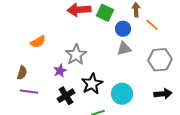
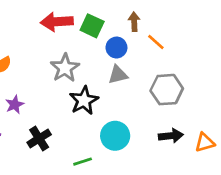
gray star: (76, 55) -> (65, 68), moved
purple star: (60, 71) -> (15, 105), moved
black star: (92, 84) -> (84, 100), moved

